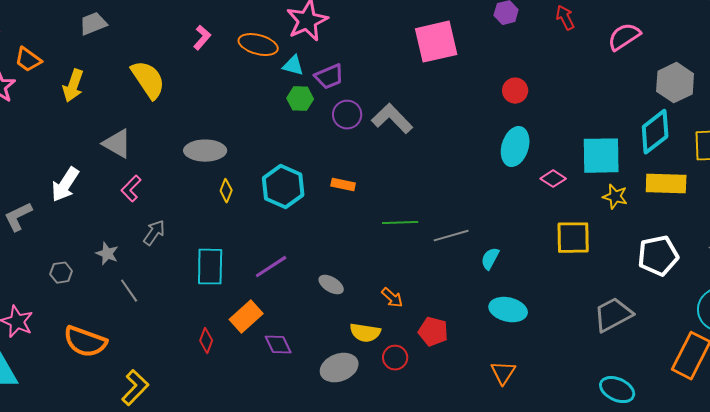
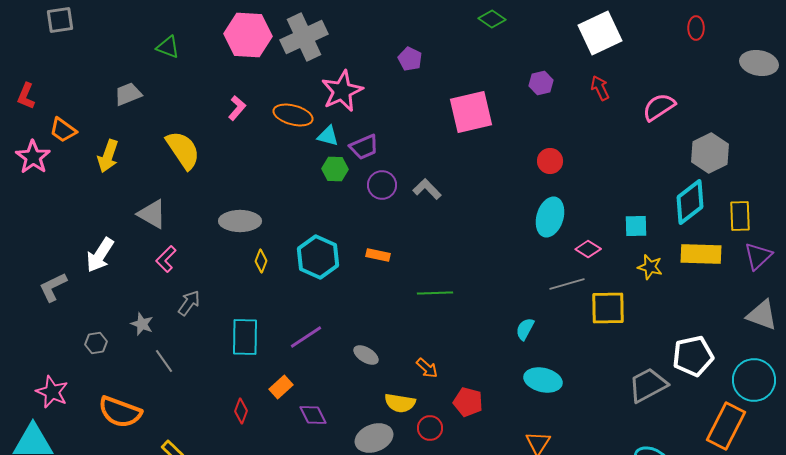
gray L-shape: (392, 119) -> (427, 189), size x0.7
cyan square: (601, 156) -> (636, 226), size x0.6
gray line: (451, 236) -> (567, 284), moved
white pentagon: (658, 256) -> (693, 356), moved
orange rectangle: (246, 317) -> (281, 387), size x0.7

